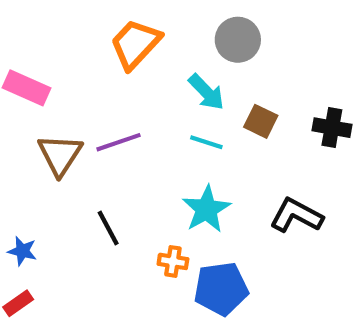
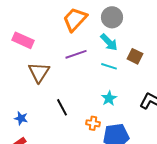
gray circle: (238, 40) -> (112, 17), moved
purple line: (119, 142) -> (76, 54), moved
cyan star: (206, 209) -> (109, 98), size x0.7

